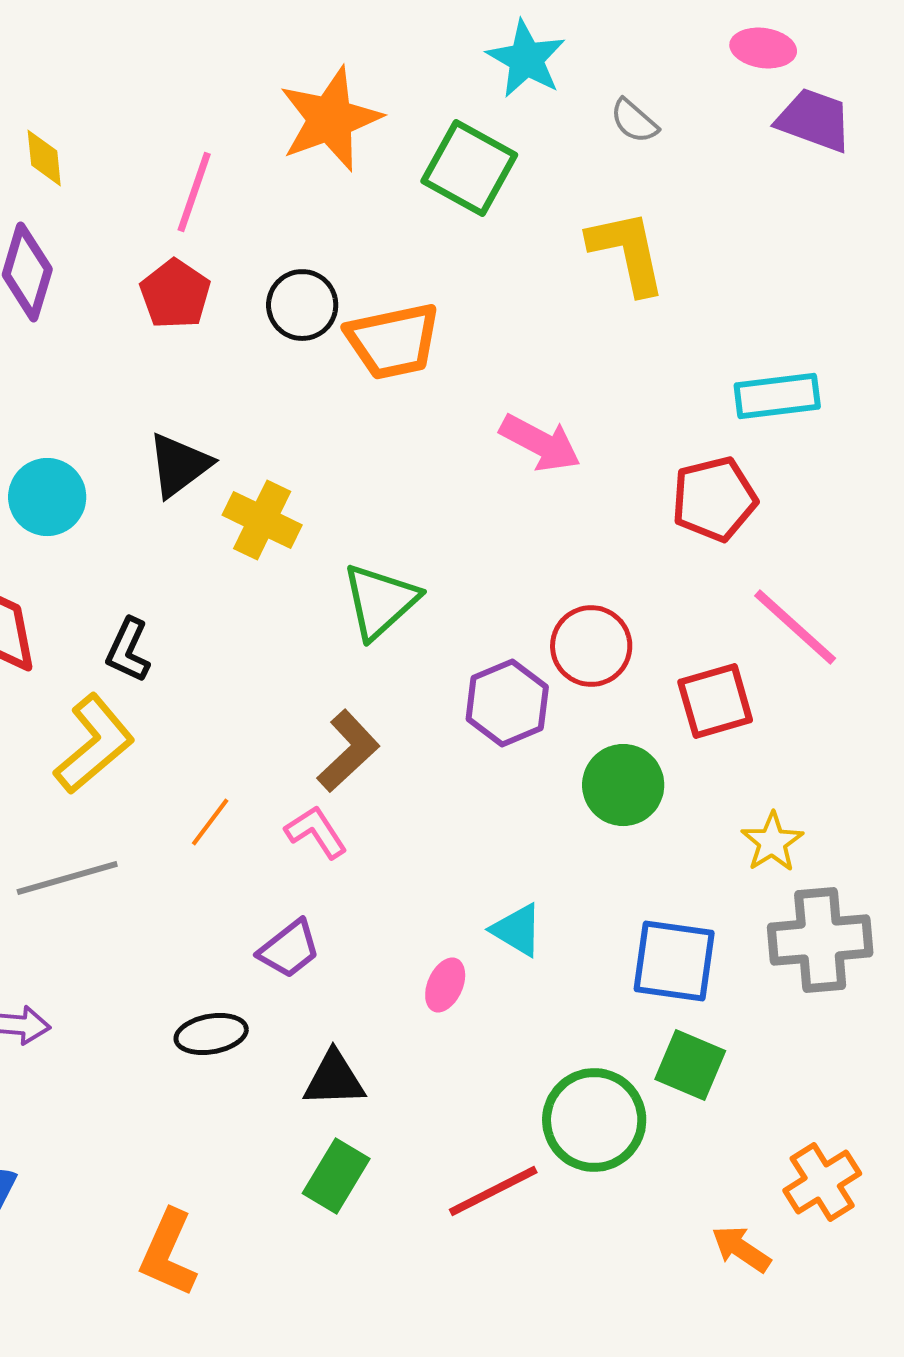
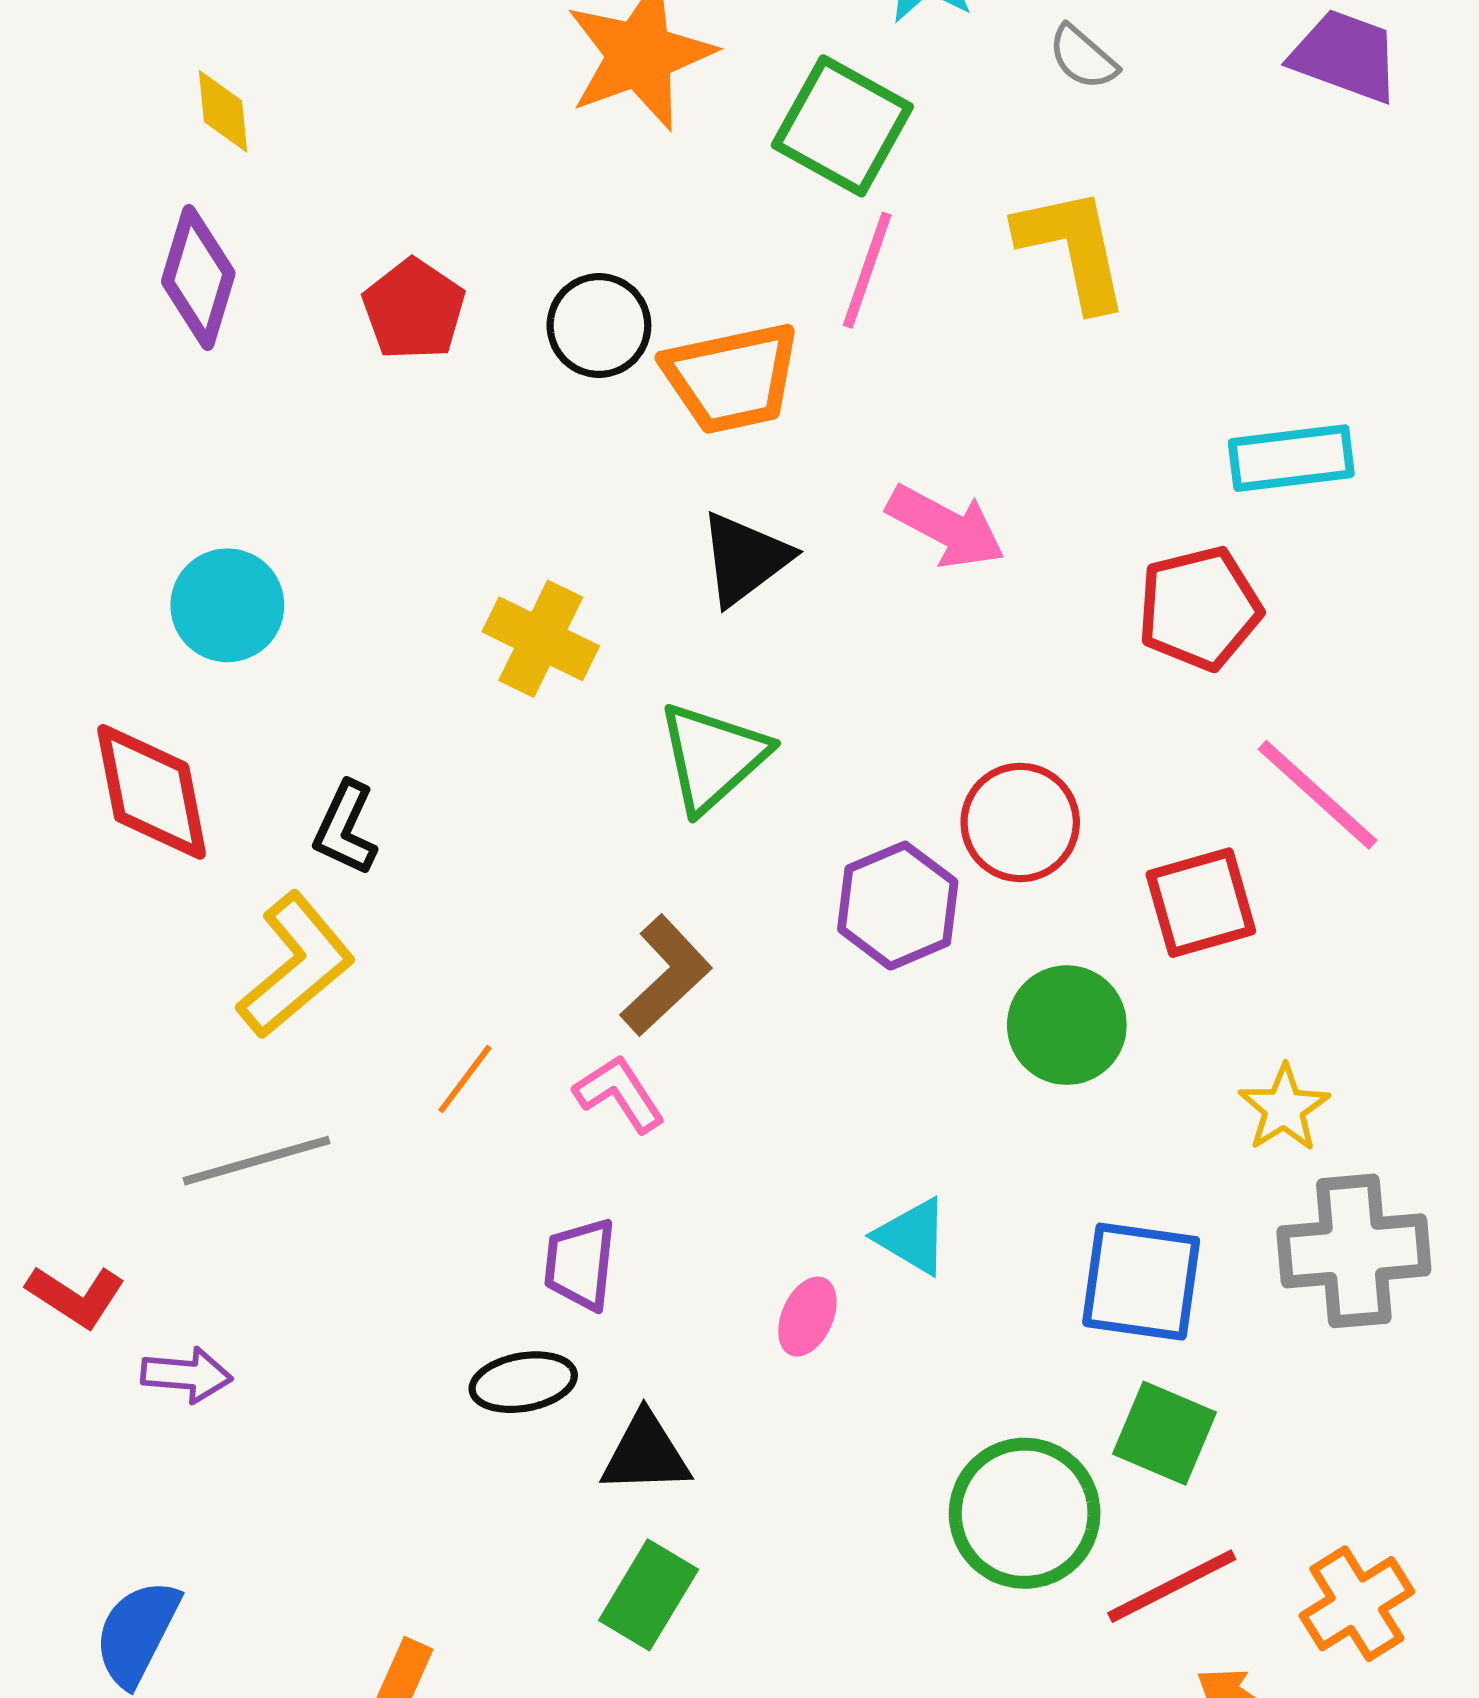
pink line: (194, 192) -> (867, 270), moved
black triangle: (179, 465) -> (745, 559), moved
purple trapezoid: (289, 949) -> (580, 1264), turned 134
black ellipse: (211, 1034) -> (523, 1382), moved
red line: (493, 1191) -> (1172, 1586), moved

